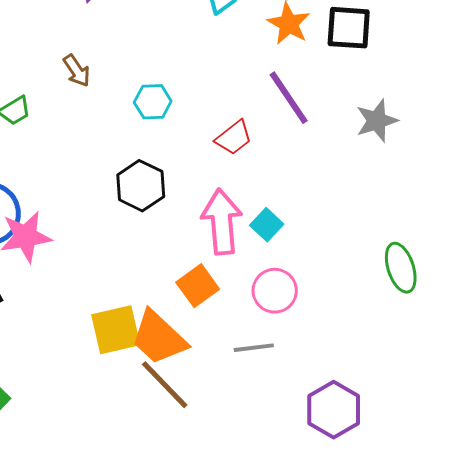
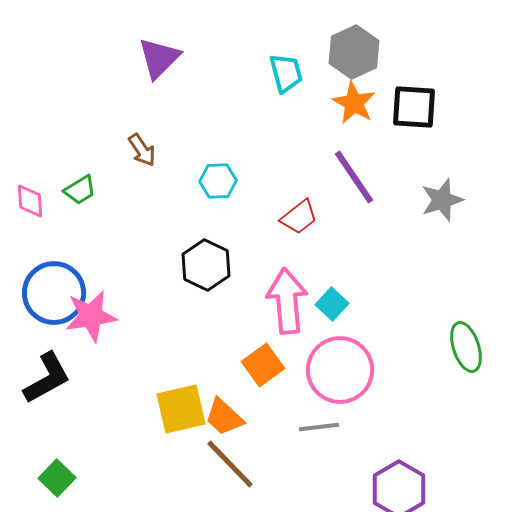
pink circle: (275, 291) -> (340, 370), size x1.5
orange trapezoid: (159, 338) -> (224, 417), size x0.7

